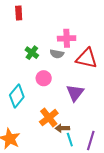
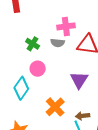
pink circle: (44, 78) -> (38, 69), moved
brown arrow: (62, 128) -> (82, 116), moved

